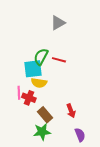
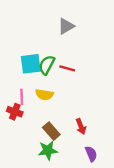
cyan square: (33, 69) -> (31, 64), moved
pink line: (19, 93) -> (22, 97), moved
red cross: (29, 98) -> (15, 112), moved

